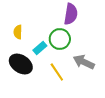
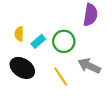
purple semicircle: (71, 14) -> (90, 15), moved
cyan rectangle: (40, 48) -> (38, 41), moved

